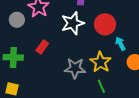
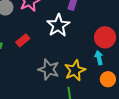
white star: (73, 23) -> (58, 25), turned -30
red circle: (105, 24) -> (105, 37), moved

